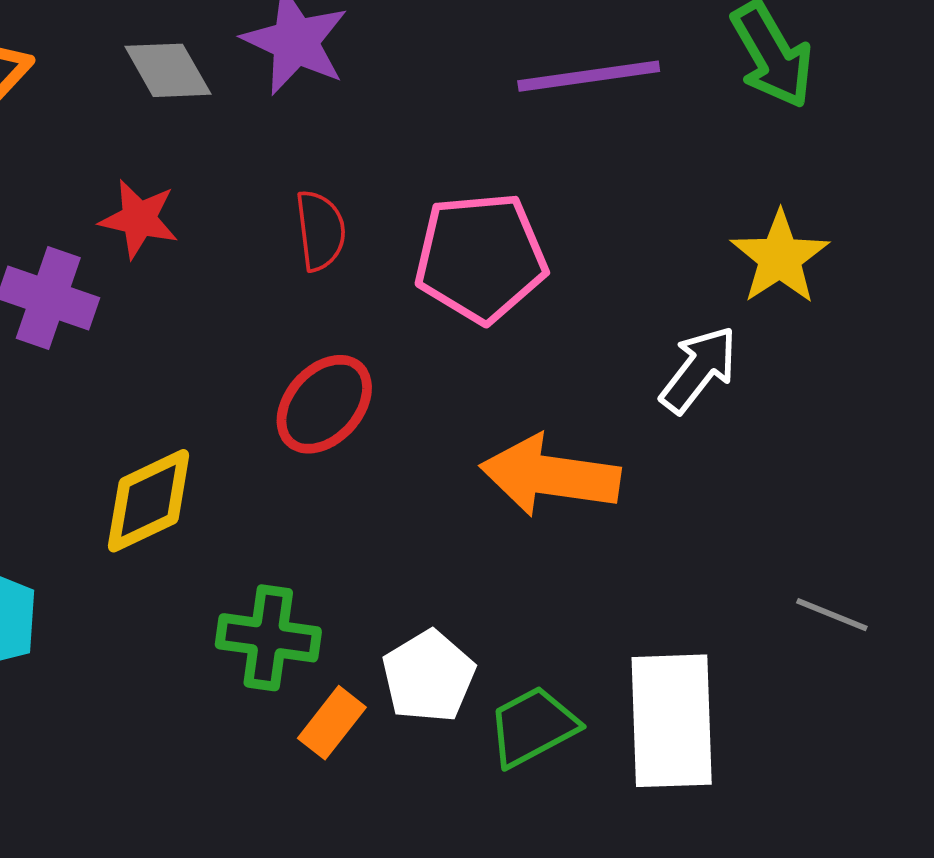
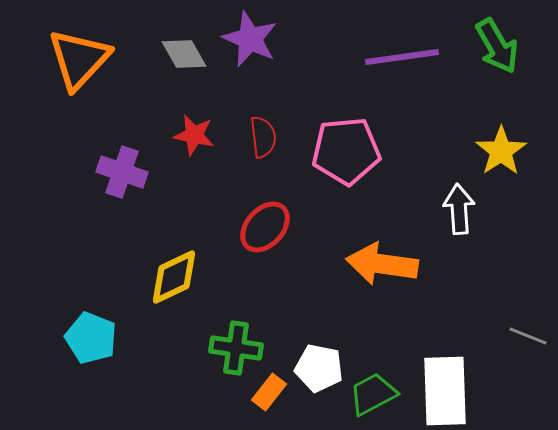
red star: (139, 219) -> (194, 135), moved
white arrow: (699, 369) -> (459, 209), turned -42
white pentagon: (428, 676) -> (319, 368), turned -30

